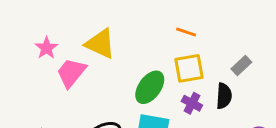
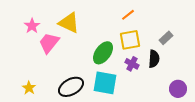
orange line: (186, 32) -> (128, 15), turned -56

